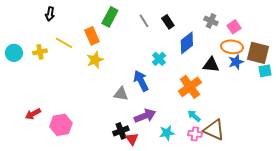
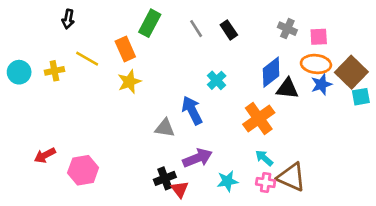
pink square: (234, 27) -> (319, 37), turned 32
blue diamond: (187, 43) -> (271, 72), moved
brown square: (258, 53) -> (351, 72), turned 30

